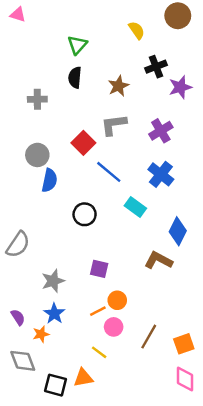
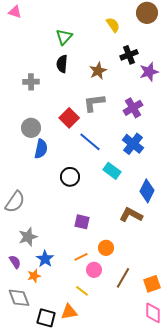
gray star: (53, 281) -> (28, 237), moved
orange circle: (117, 300) -> (106, 248), moved

